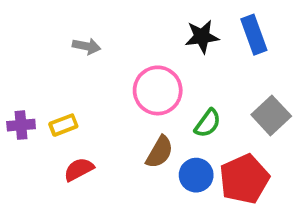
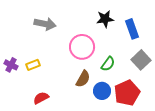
blue rectangle: (254, 35) -> (132, 29), moved
gray arrow: (86, 46) -> (45, 24), size x1.5
purple cross: (21, 125) -> (11, 65), turned 32
red semicircle: (79, 169) -> (41, 98), moved

